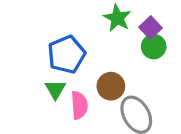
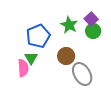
green star: (117, 18) -> (69, 25), moved
pink semicircle: (79, 105) -> (23, 68), moved

